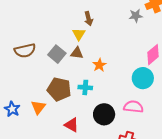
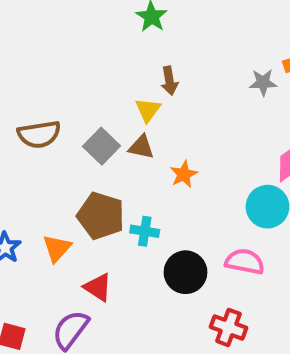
cyan cross: (85, 87) -> (145, 231), moved
red triangle: (72, 125) -> (98, 287), moved

